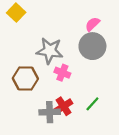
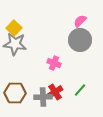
yellow square: (16, 13) -> (14, 28), moved
gray star: (50, 51) -> (15, 44), moved
brown hexagon: (25, 78) -> (15, 93), moved

